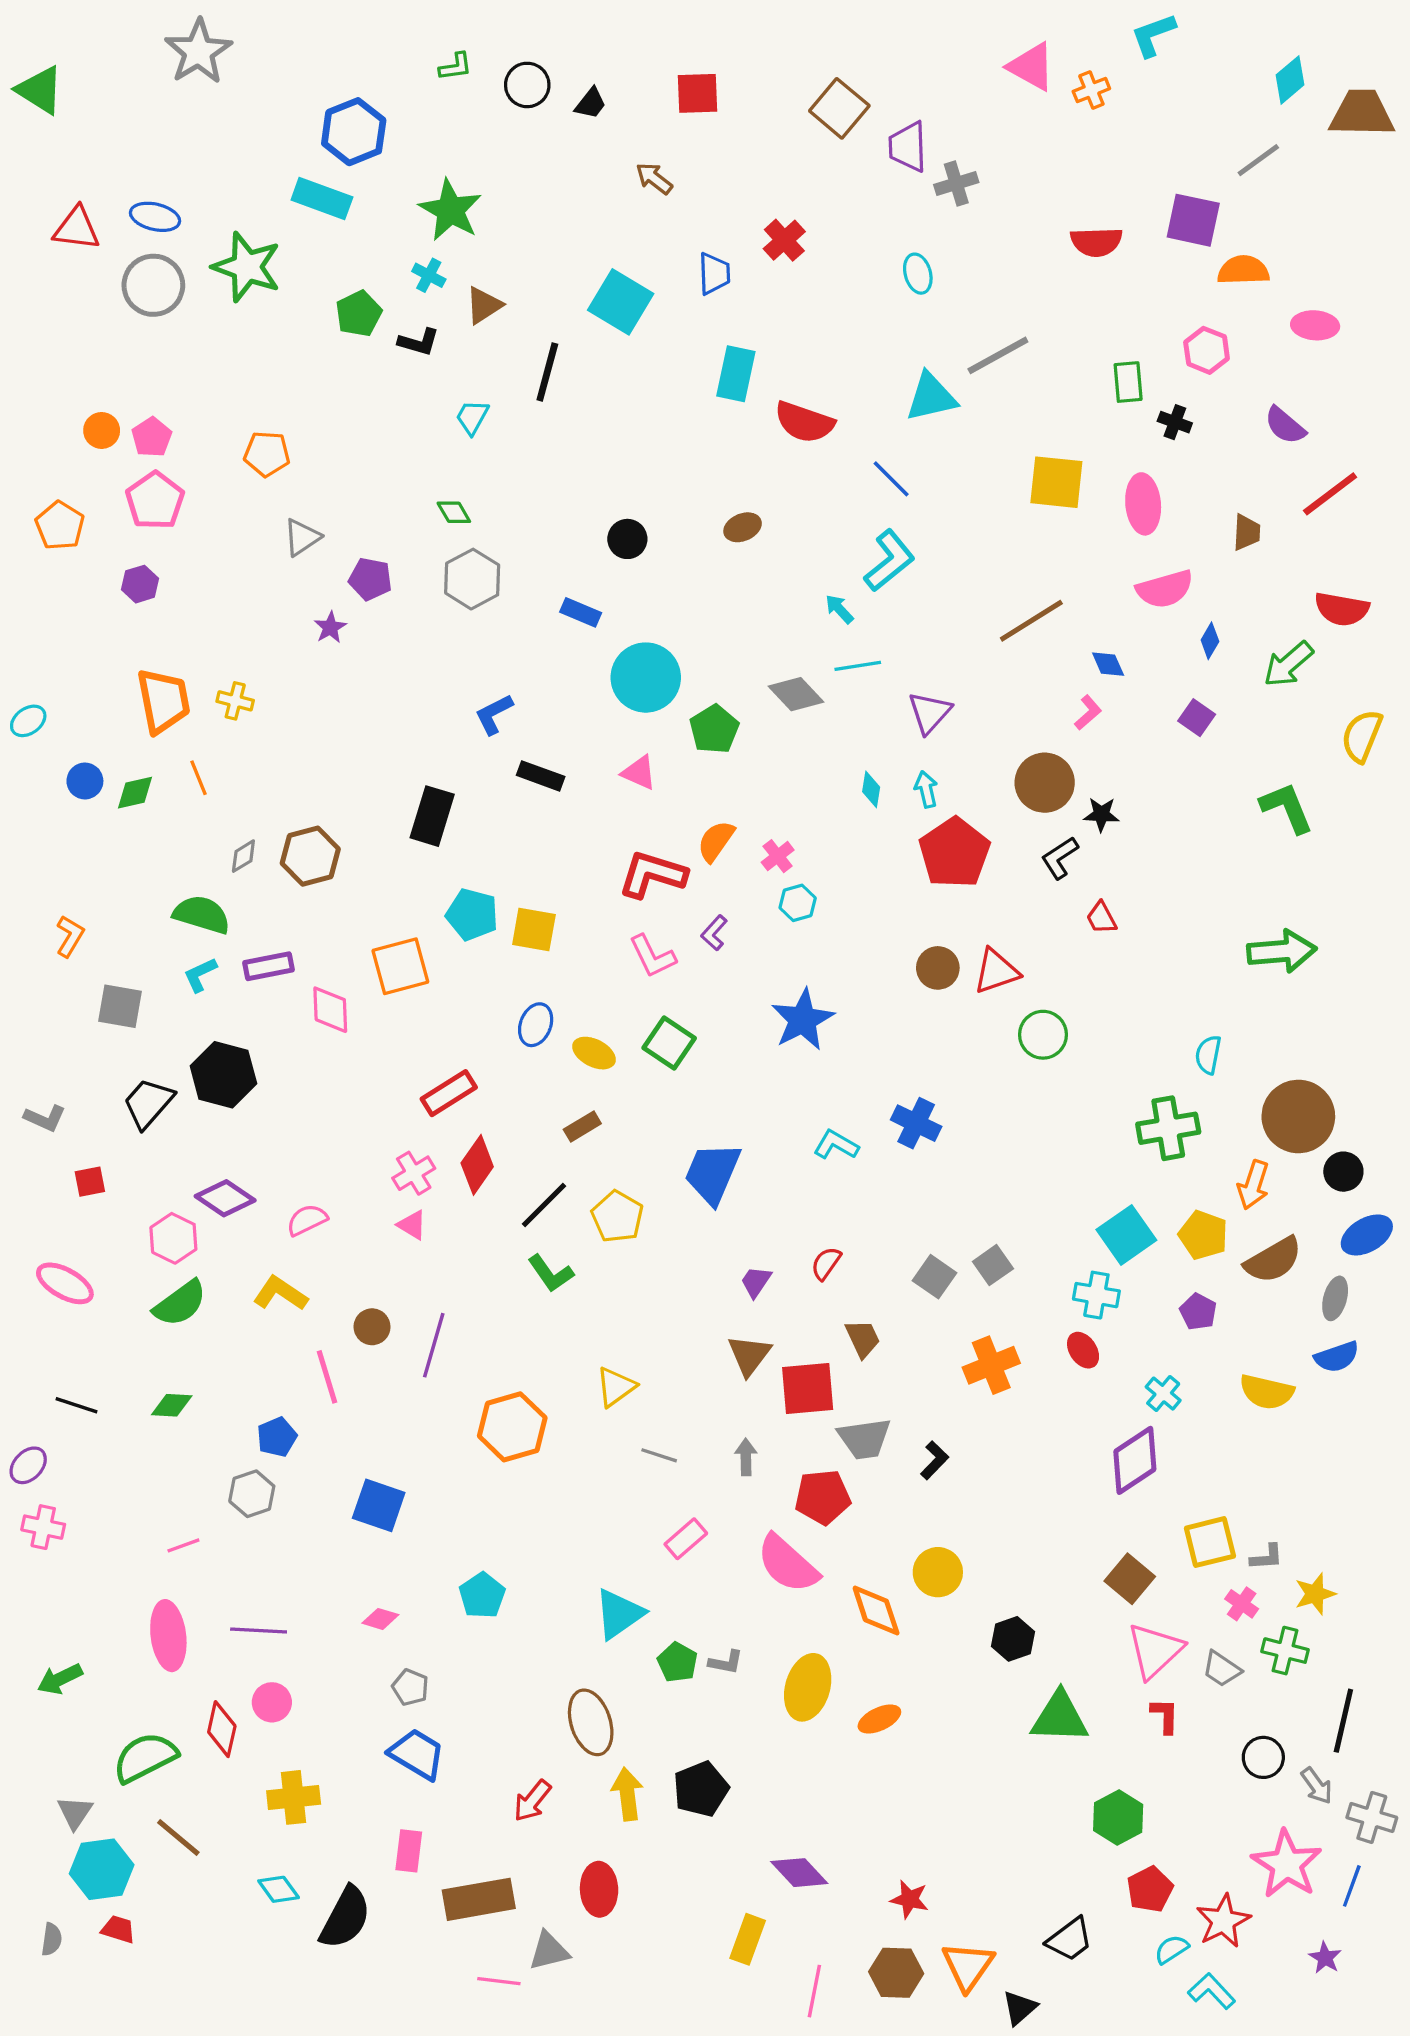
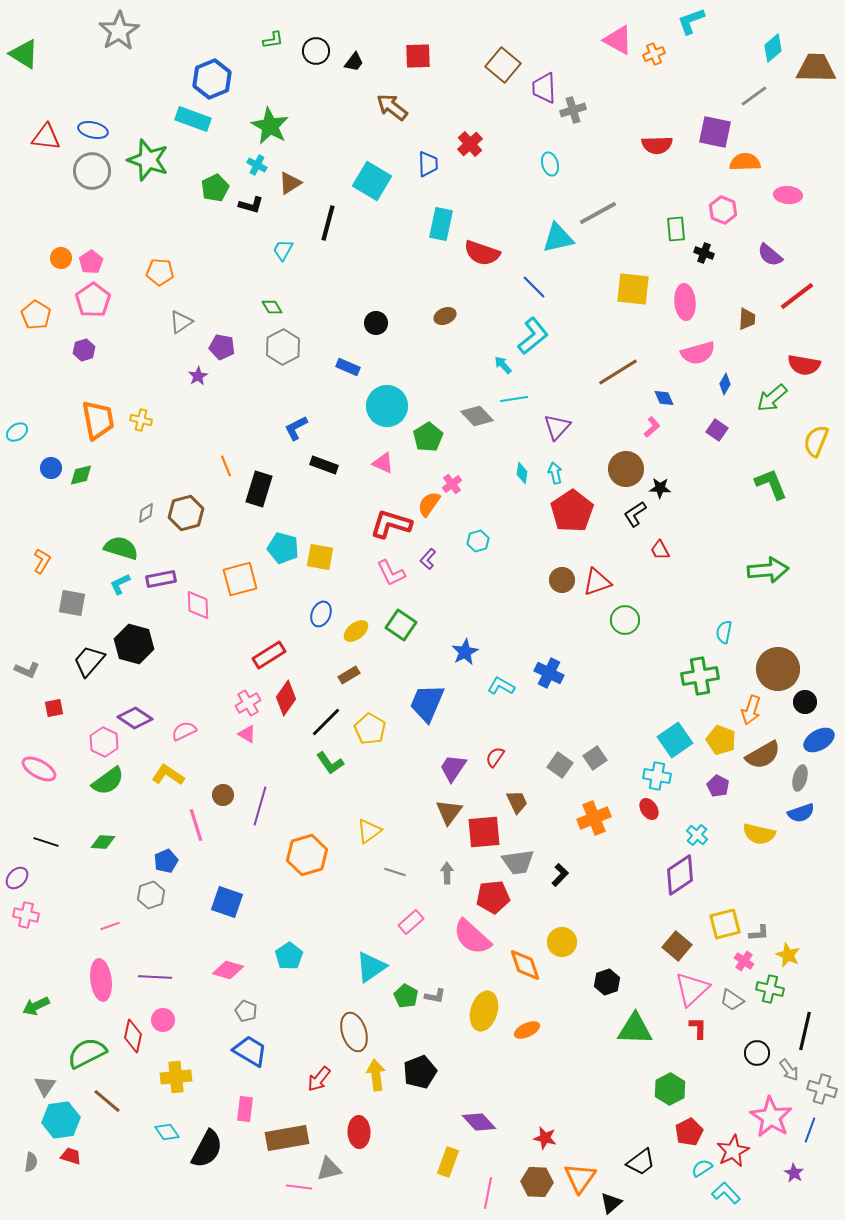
brown arrow: (654, 178) -> (392, 107), size x1.4
orange line: (198, 778) -> (226, 466), moved
pink cross: (778, 856) -> (452, 484), moved
blue star: (803, 1020) -> (465, 652), moved, size x0.7
yellow ellipse: (594, 1053) -> (356, 631), turned -65
purple trapezoid: (756, 1282) -> (453, 768), size x1.4
yellow star: (1315, 1594) -> (788, 955), turned -30
pink diamond: (380, 1619) -> (228, 970), size x1.4

